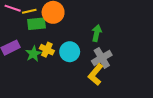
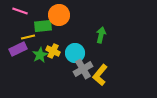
yellow line: (29, 11) -> (28, 37), moved
gray cross: (102, 58) -> (83, 69), moved

